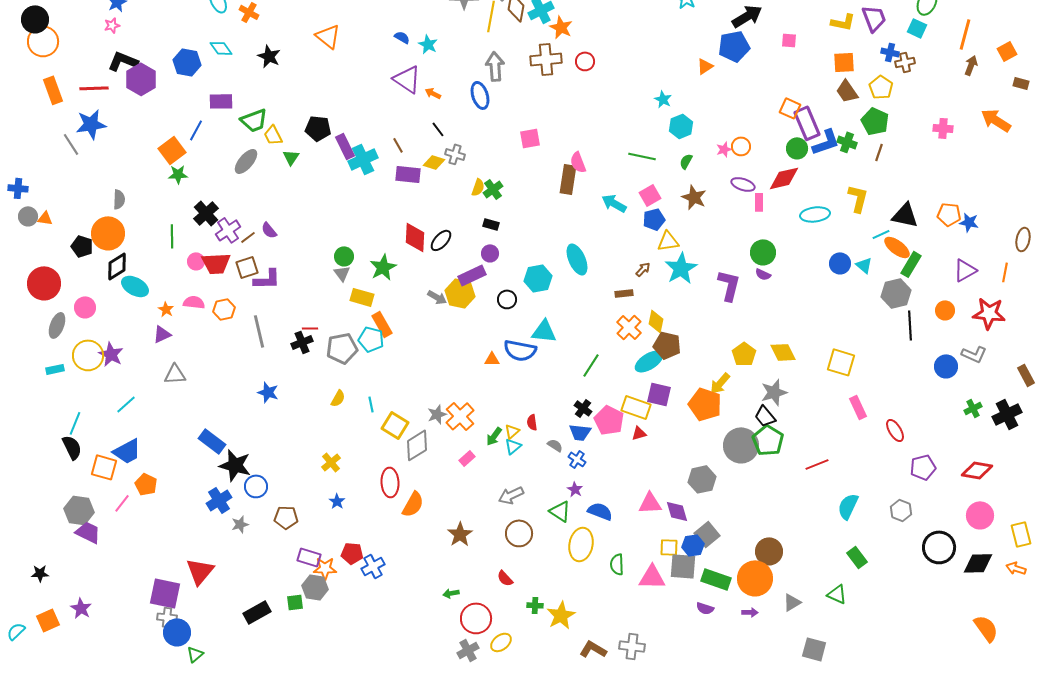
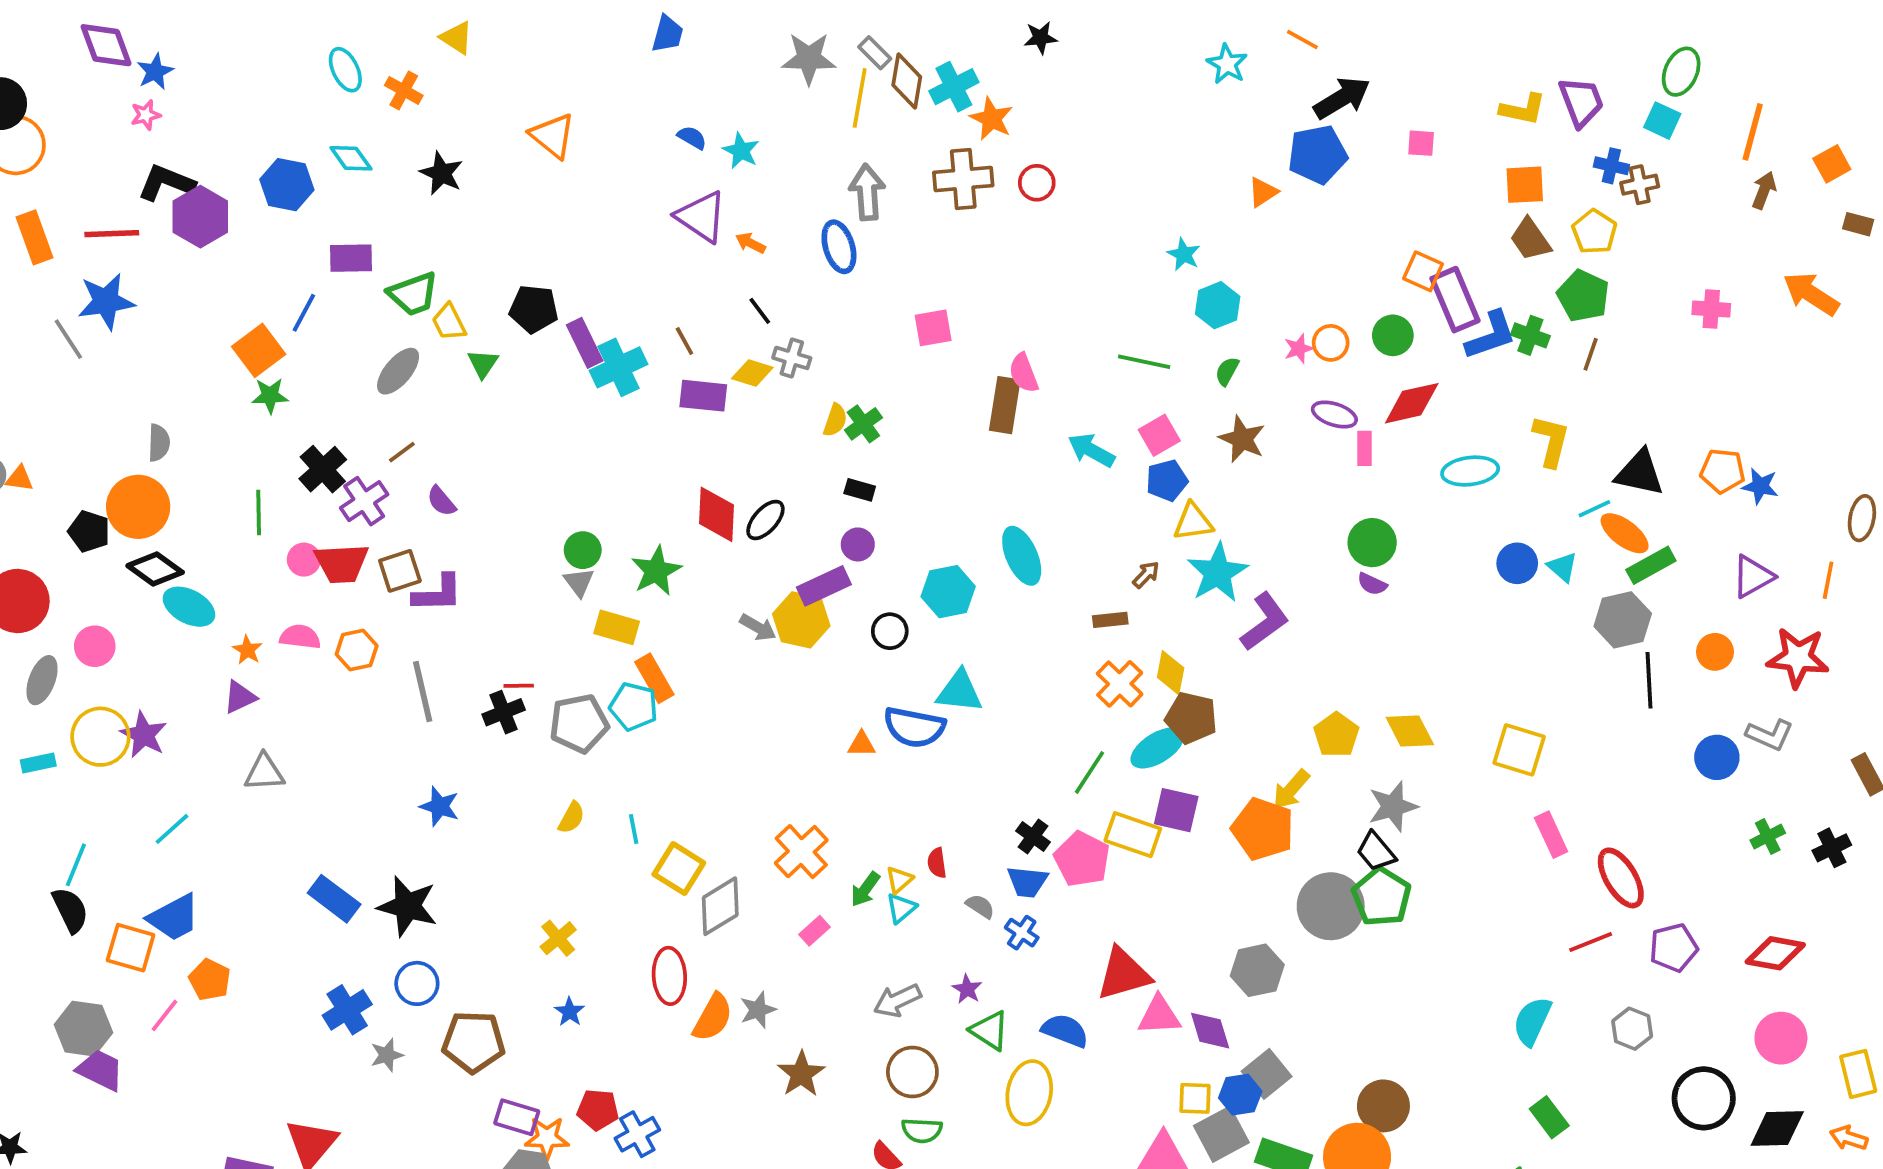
green circle: (797, 148) -> (1393, 335), moved
brown line: (248, 237) -> (402, 452), moved
green rectangle: (911, 264) -> (1651, 565), turned 30
black diamond: (117, 266) -> (155, 569), turned 68
purple L-shape: (729, 285) -> (1265, 622), moved, turned 40
green line: (591, 365) -> (1090, 772), moved
gray star: (437, 414) -> (758, 1010), moved
black cross: (1007, 414) -> (1832, 848), size x0.7
red ellipse: (895, 430) -> (1621, 878), size x1.4
red triangle: (639, 433) -> (1123, 974), moved, size x2.0
red line: (817, 464) -> (1591, 942), moved
black star: (235, 465) -> (407, 906), moved
purple star: (575, 489) -> (967, 989), moved
brown pentagon: (286, 517) -> (473, 1042), size x1.4
green semicircle: (617, 564) -> (922, 1130), moved, turned -85
gray square: (683, 566) -> (1221, 1134), turned -32

